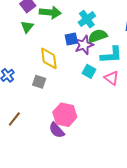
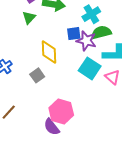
purple star: (84, 45) -> (86, 41), turned 30
cyan square: (89, 71) -> (90, 68), size x1.5
gray square: (39, 82) -> (37, 75), turned 32

